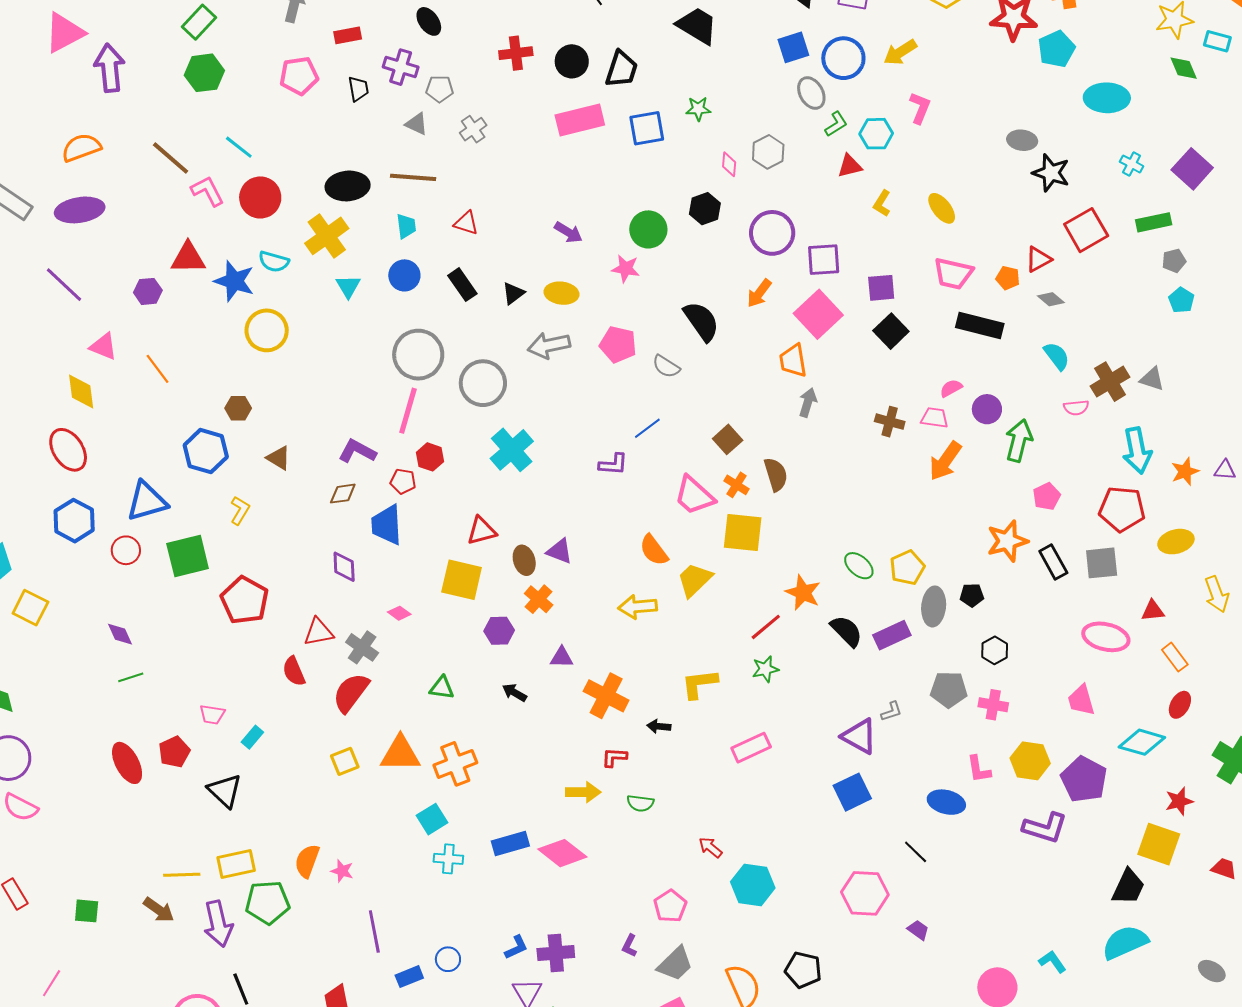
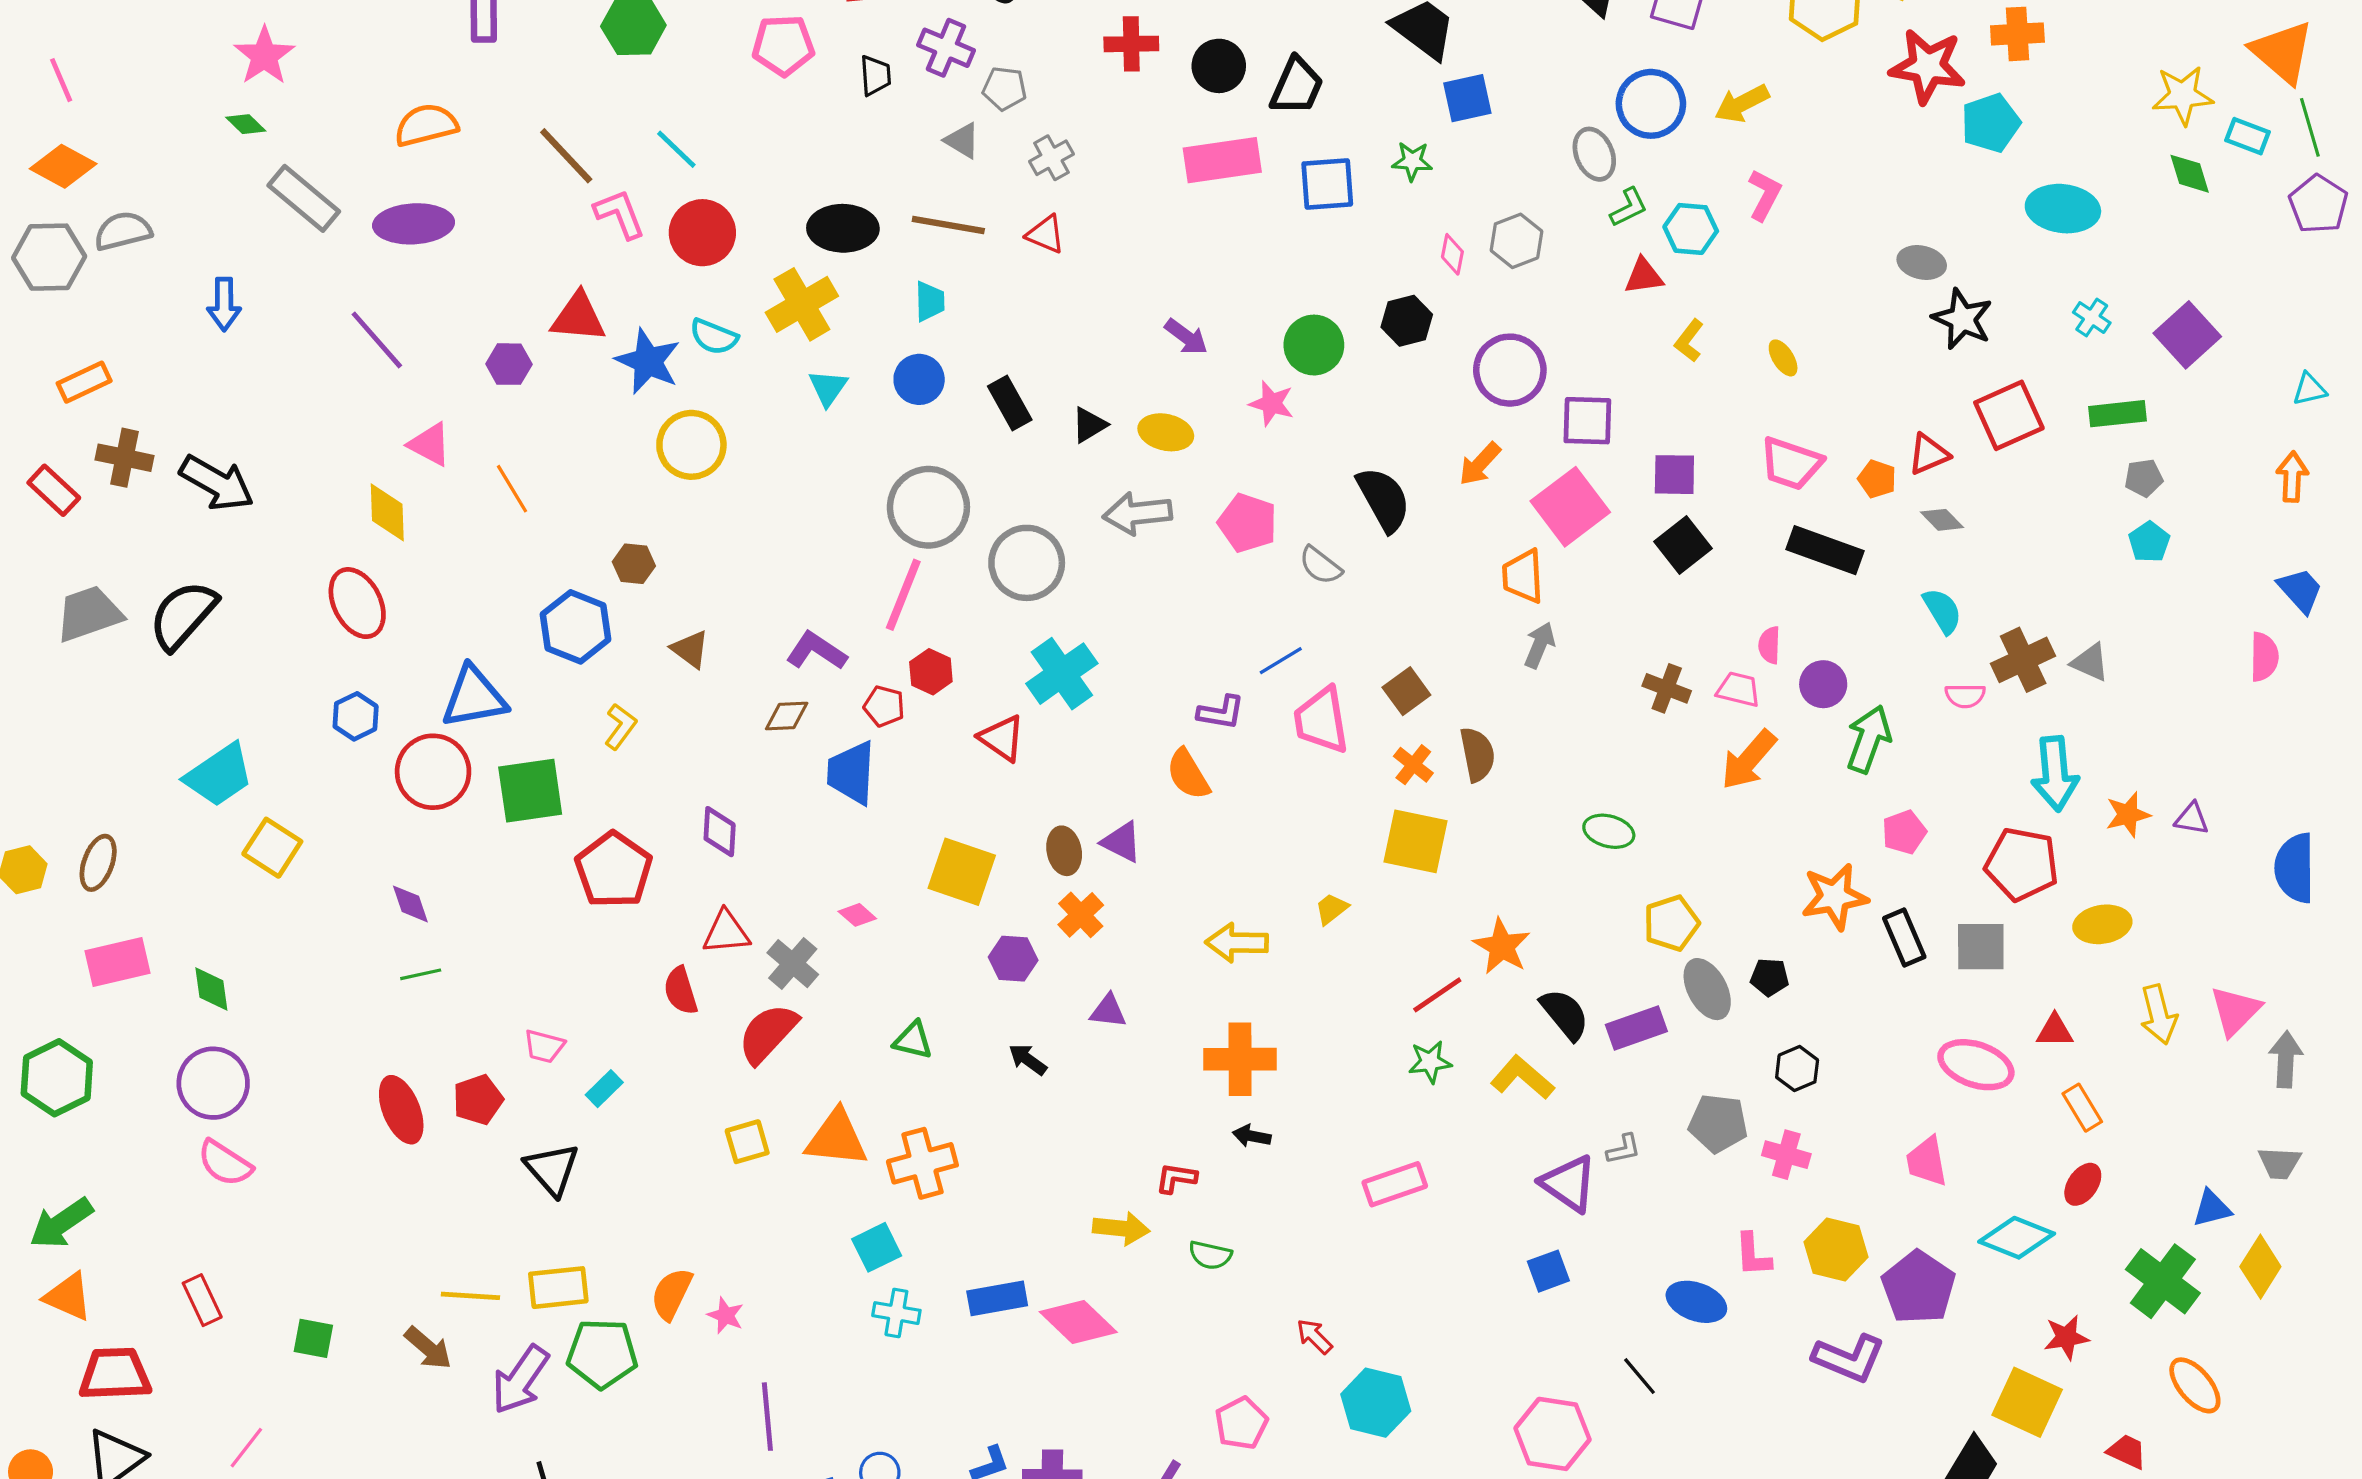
blue square: (793, 47) -> (1467, 98), moved
yellow ellipse: (942, 208) -> (1783, 358), size x0.7
red triangle: (466, 223) -> (1046, 234), moved
pink semicircle: (951, 388) -> (1769, 645), turned -65
pink trapezoid: (694, 496) -> (1321, 720), moved, turned 33
blue hexagon: (74, 521) -> (356, 716), size x0.7
red triangle: (482, 531) -> (1002, 738), moved, turned 44
red circle: (126, 550) -> (433, 772), size x1.6
orange semicircle: (654, 550) -> (1188, 774), moved
green ellipse: (859, 566) -> (1609, 831), moved, turned -32
purple diamond: (344, 567) -> (720, 832), moved
yellow trapezoid: (694, 580) -> (1332, 909), size x0.6
gray ellipse: (934, 606) -> (1707, 989), turned -39
yellow L-shape: (699, 684) -> (1522, 1077), moved, turned 42
orange cross: (606, 696) -> (1240, 1059), moved, turned -33
blue square: (852, 792) -> (1548, 1271), size x0.7
purple arrow: (218, 924) -> (520, 1380), turned 42

